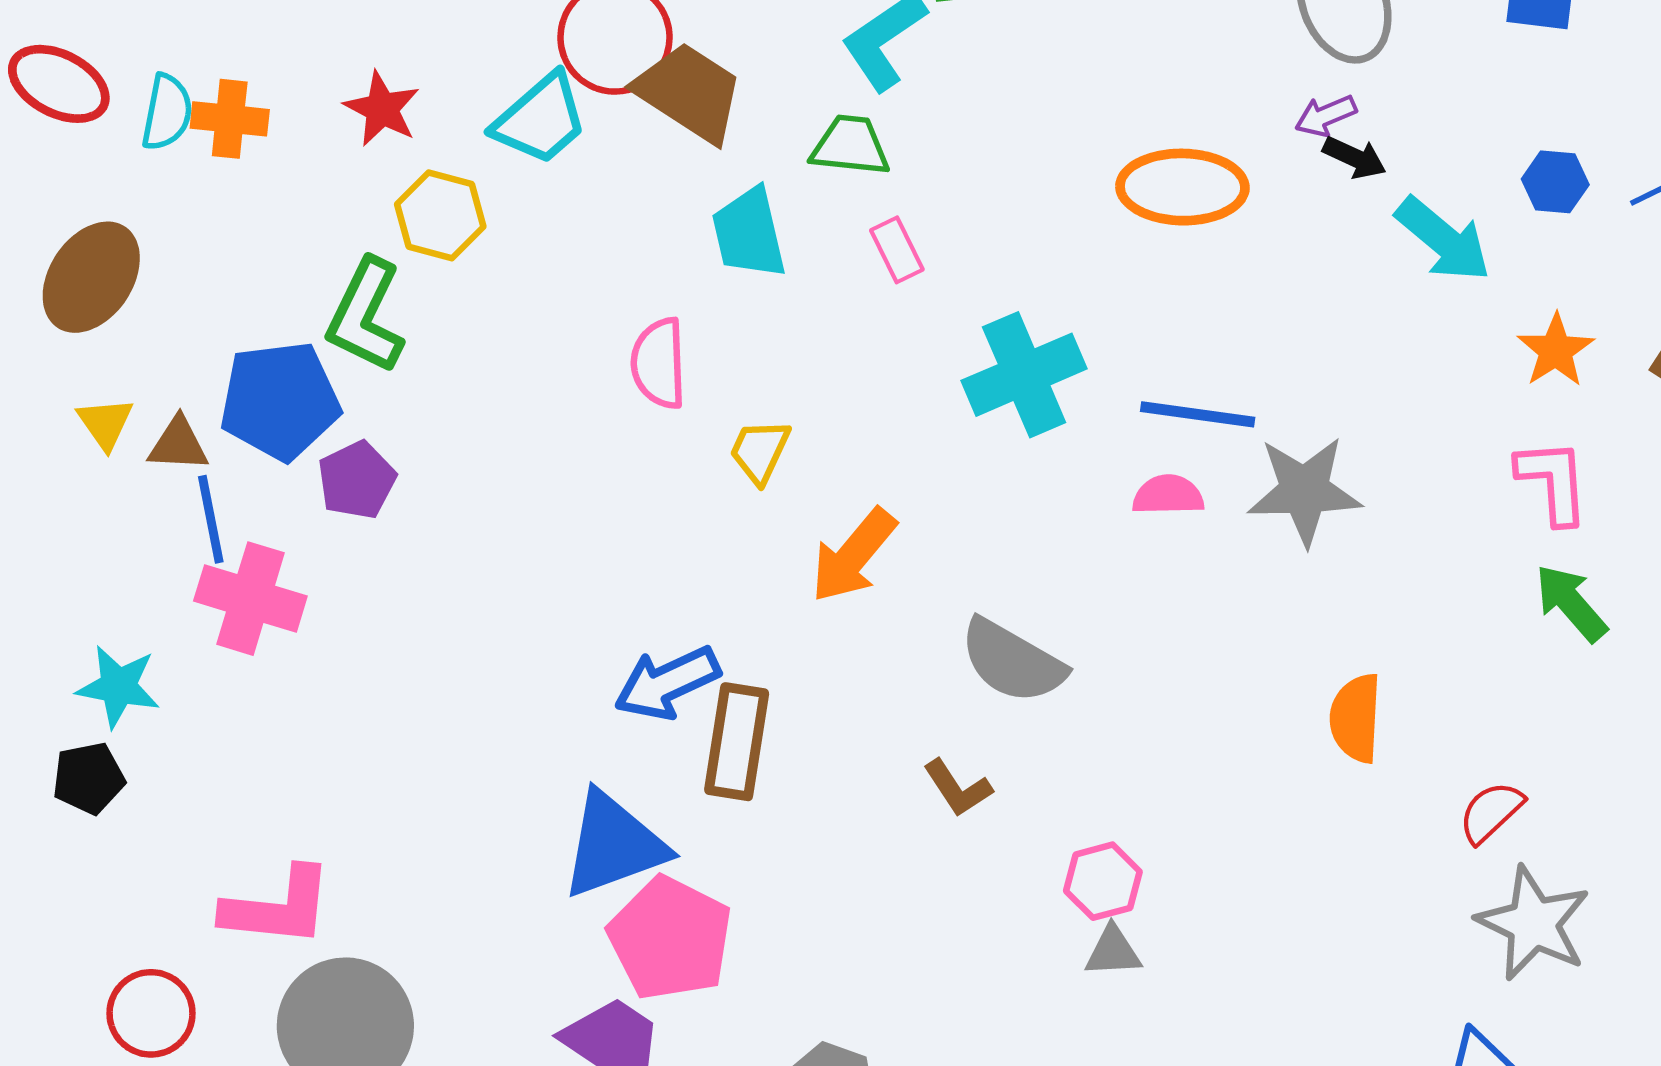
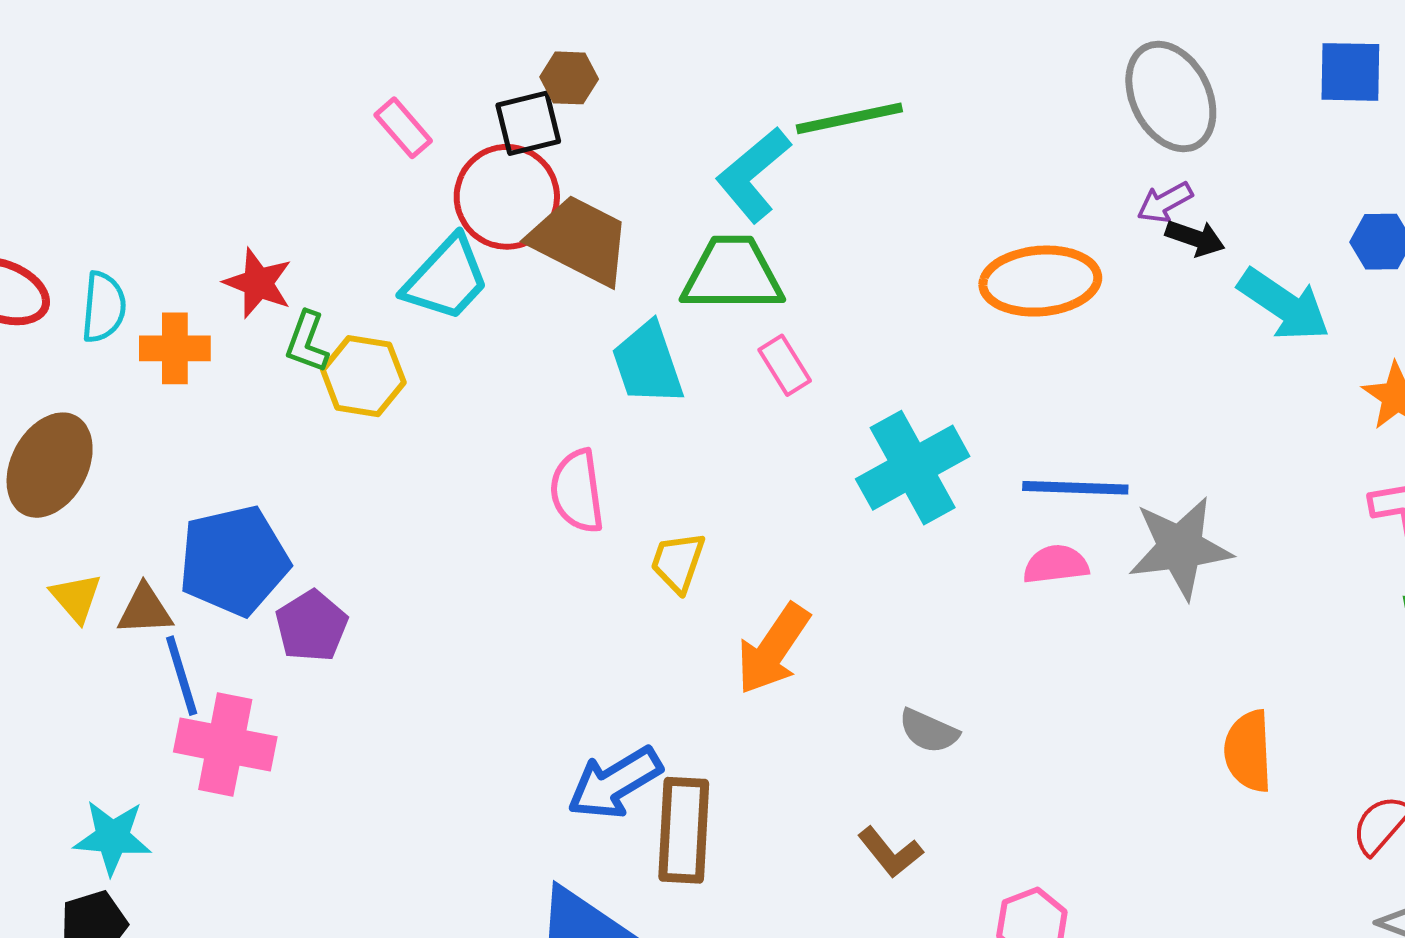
red star: (382, 109) -> (258, 283), moved
orange cross: (230, 119) -> (175, 348), moved
green trapezoid: (850, 146) -> (732, 274), size x1.4
green L-shape: (366, 316) -> (307, 342), moved, size x0.6
gray semicircle: (1012, 661) -> (929, 731), size x0.6

